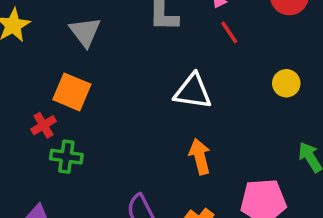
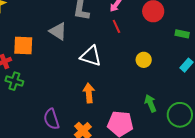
gray triangle: (85, 32) -> (58, 31), moved, turned -30
orange square: (72, 92) -> (23, 45), turned -30

